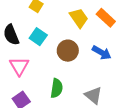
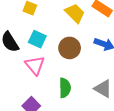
pink triangle: (19, 66) -> (35, 65), moved

